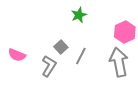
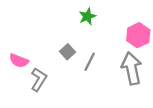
gray L-shape: (49, 66) -> (39, 79), moved

